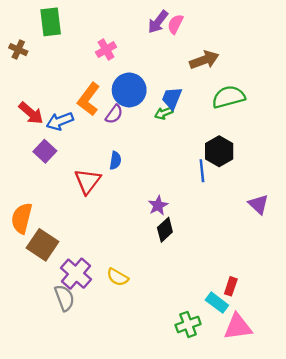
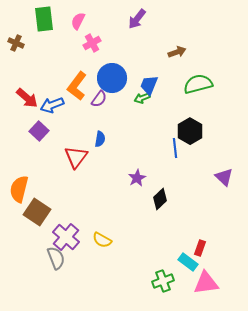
pink semicircle: (175, 24) -> (78, 21), moved
brown arrow: (204, 60) -> (177, 52), size x0.7
black diamond: (165, 230) -> (160, 199), moved

